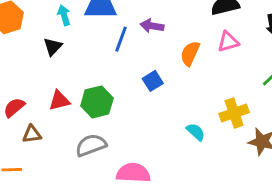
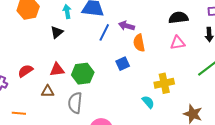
orange semicircle: (190, 53) -> (139, 43), moved, turned -42
yellow cross: (234, 113) -> (164, 83), moved
brown triangle: (32, 134) -> (48, 91), moved
gray semicircle: (91, 145) -> (75, 103), turned -70

